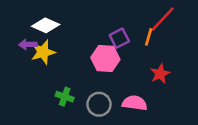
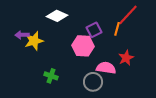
white diamond: (46, 25) -> (57, 16), moved
pink semicircle: (135, 103) -> (106, 68), moved
gray circle: (99, 104) -> (93, 82), moved

